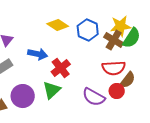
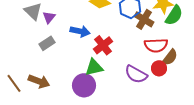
brown cross: (114, 40) -> (144, 19), moved
green triangle: (52, 90) -> (94, 67), turned 30
purple circle: (23, 96) -> (84, 85), moved

